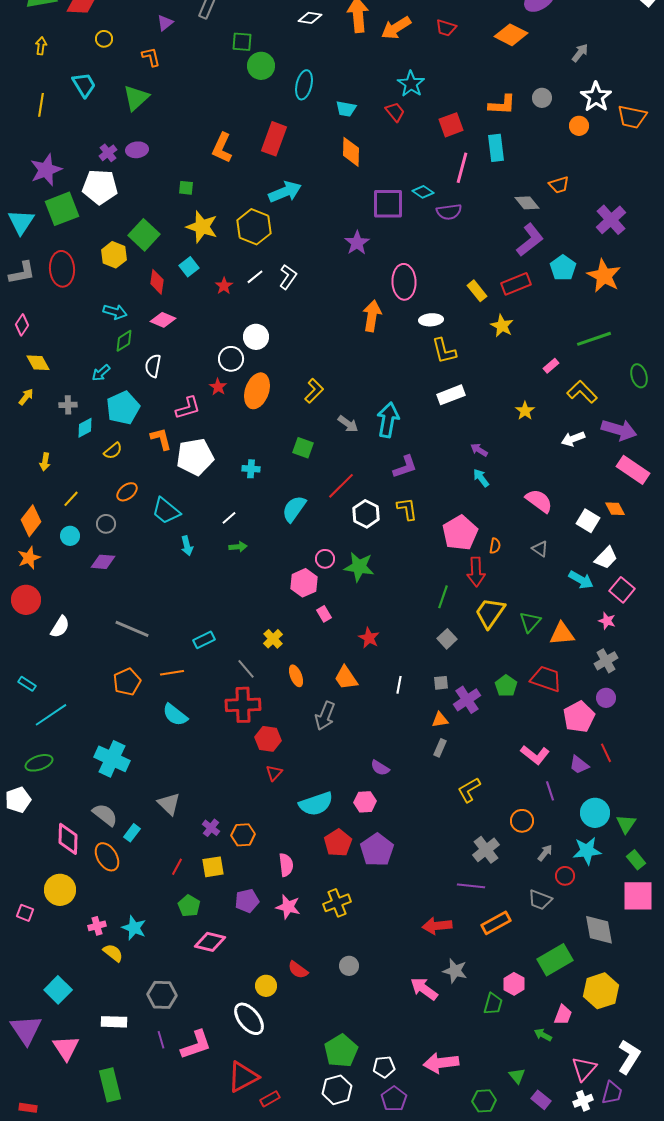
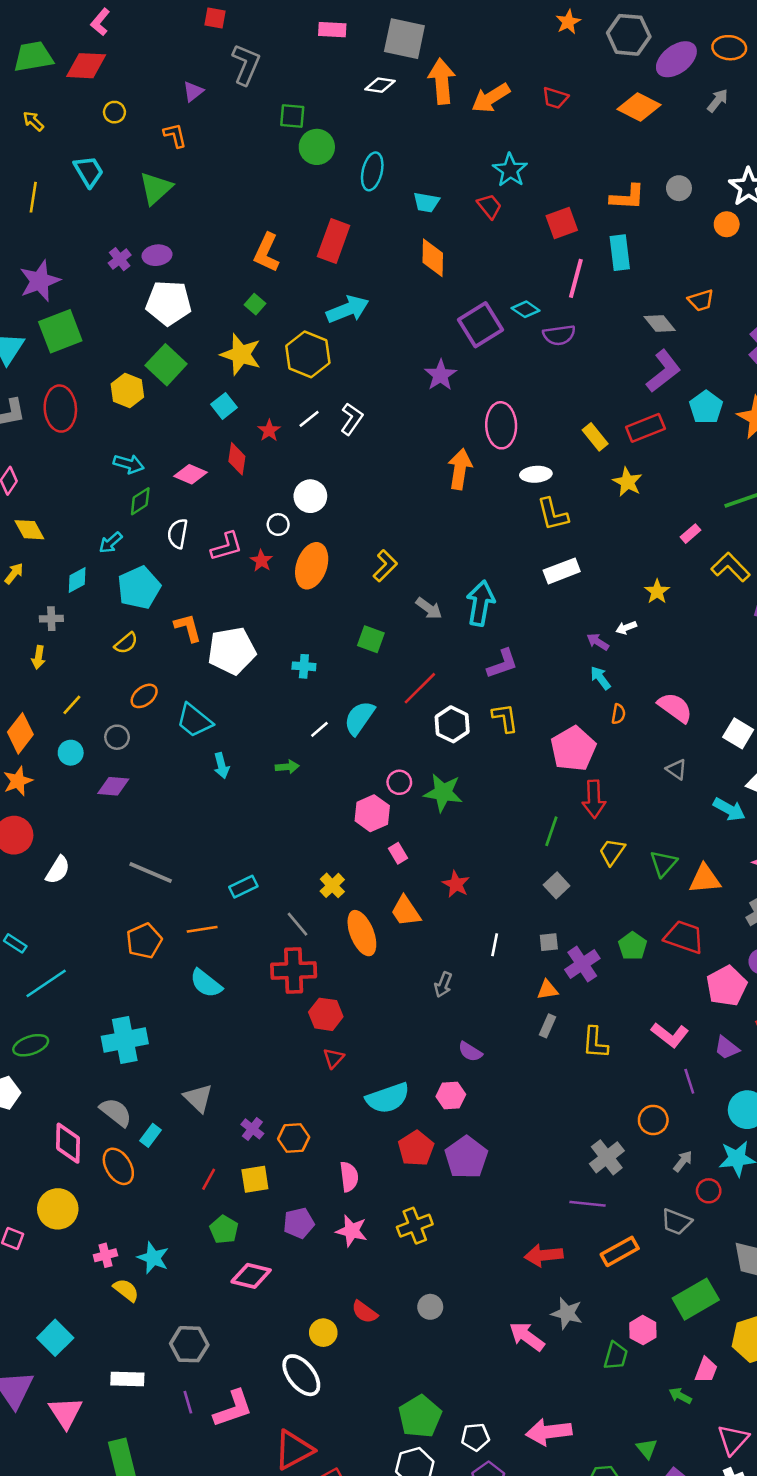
yellow arrow: (41, 46) -> (33, 121), turned -54
gray arrow: (580, 53) -> (718, 101), moved
white pentagon: (100, 187) -> (169, 303), moved
green square: (186, 188) -> (255, 304), moved, turned 35
purple square: (388, 204) -> (480, 325), turned -32
red diamond: (157, 282) -> (237, 459), moved
white circle: (231, 359) -> (278, 525), size x0.7
gray cross: (68, 405) -> (51, 619), moved
pink L-shape: (188, 408) -> (227, 546), moved
cyan diamond: (85, 428) -> (77, 580), moved
white arrow: (573, 439) -> (626, 628), moved, size x0.7
white line: (229, 518) -> (319, 729), moved
orange semicircle: (495, 546) -> (618, 714), moved
yellow trapezoid: (490, 613) -> (612, 852), size x0.7
orange ellipse: (296, 676) -> (362, 933), size x1.6
orange trapezoid: (346, 678) -> (406, 911), moved
gray arrow: (325, 716) -> (443, 985), moved, size x0.7
cyan cross: (112, 759) -> (125, 1040), turned -36
yellow L-shape: (469, 790) -> (595, 1043), moved, turned -56

